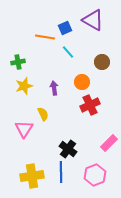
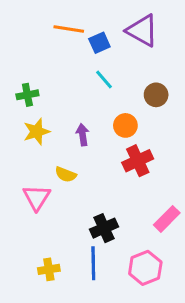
orange line: (45, 37) -> (69, 29), moved
yellow semicircle: (43, 114) -> (66, 174), turned 136
black cross: (68, 149) -> (104, 228), turned 30
yellow cross: (32, 176) -> (49, 269), size x0.6

